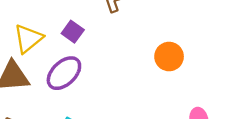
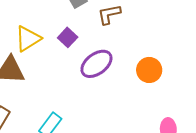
purple ellipse: (64, 73) -> (96, 64), moved

